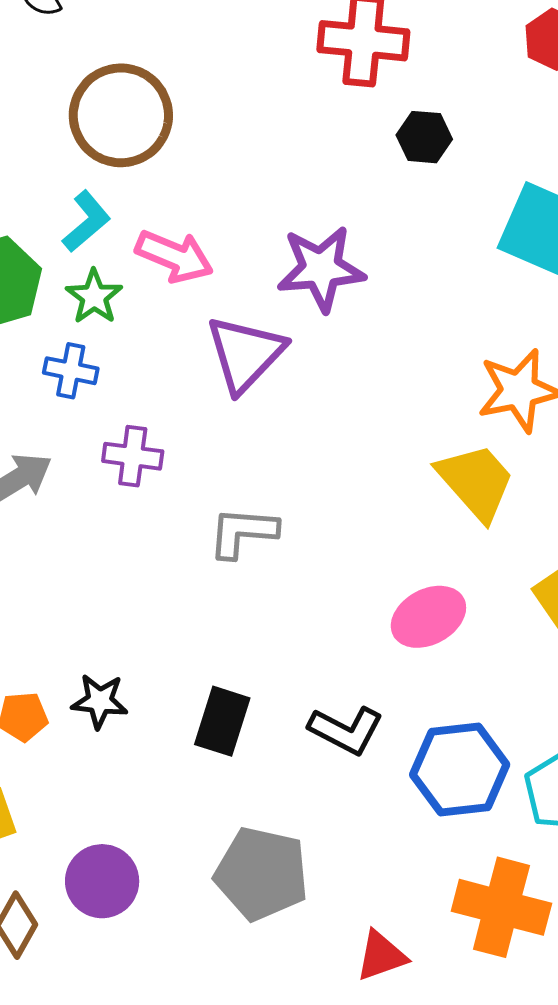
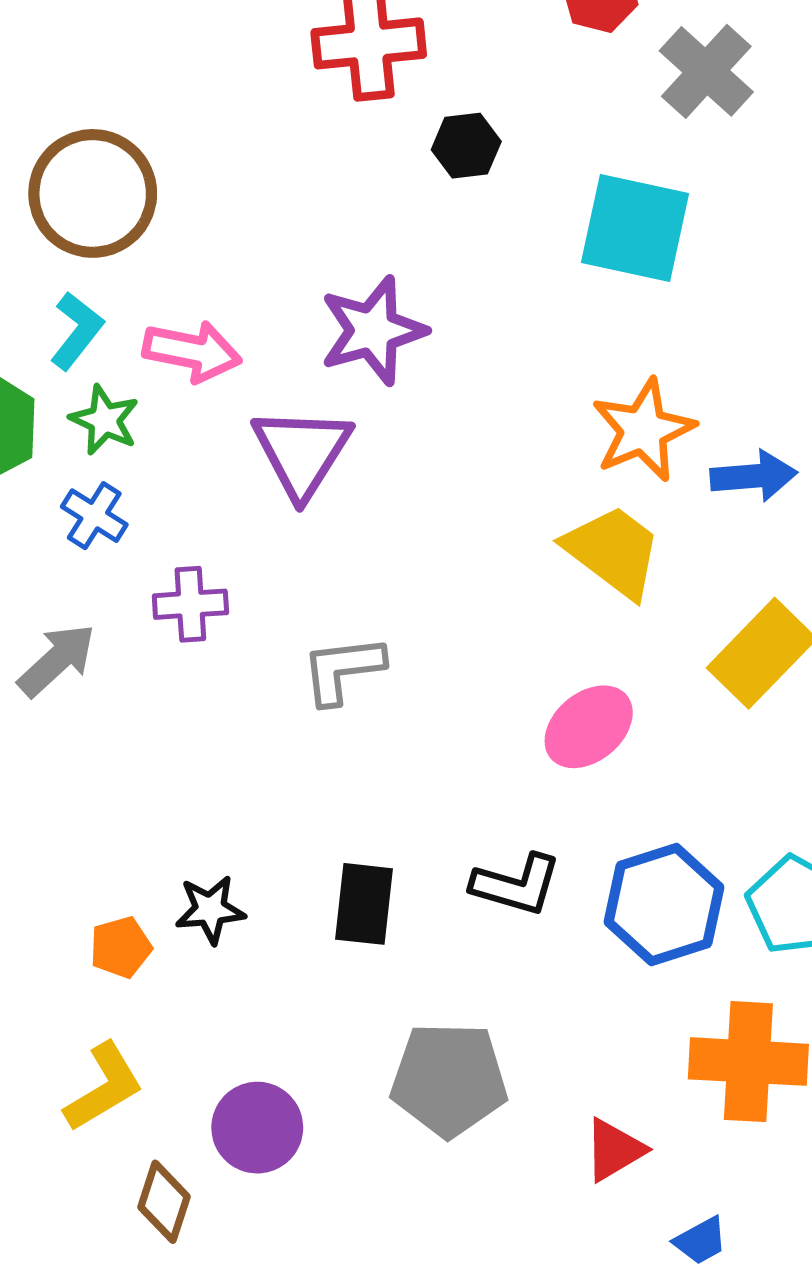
blue cross: (71, 371) -> (94, 516), turned 32

